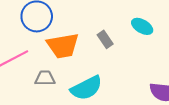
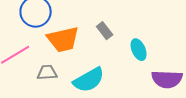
cyan ellipse: (142, 26) -> (139, 50), moved, turned 40

